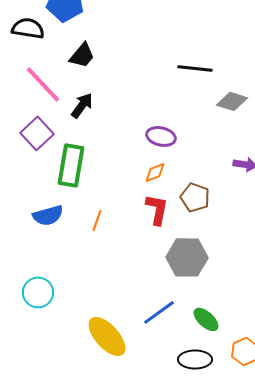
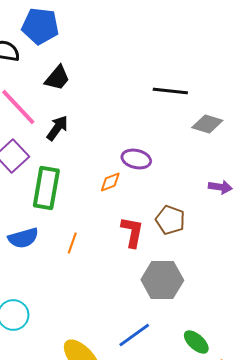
orange diamond: (155, 172) -> (110, 182), moved
green ellipse: (206, 319) -> (196, 342), moved

